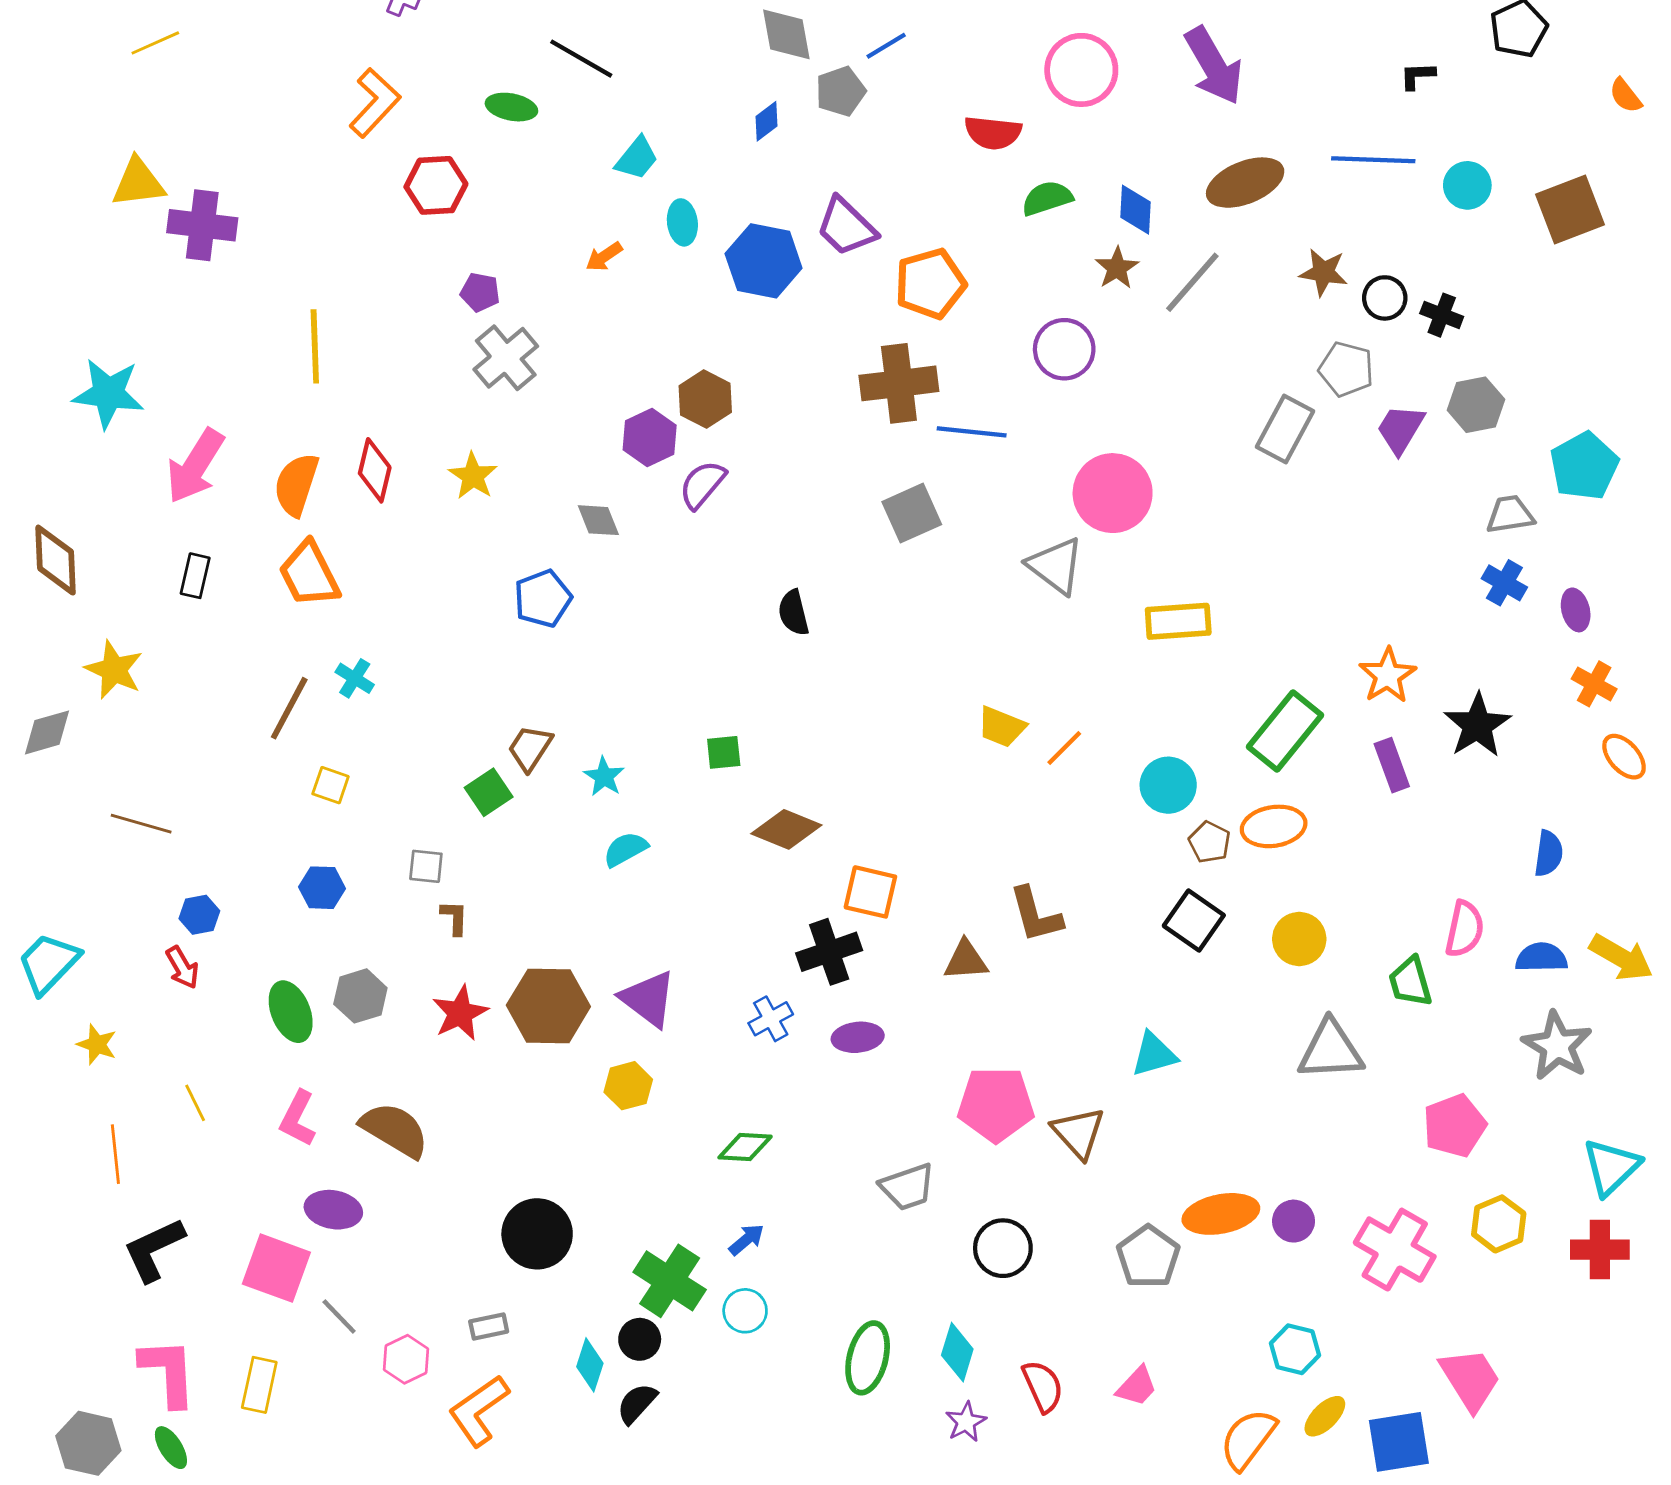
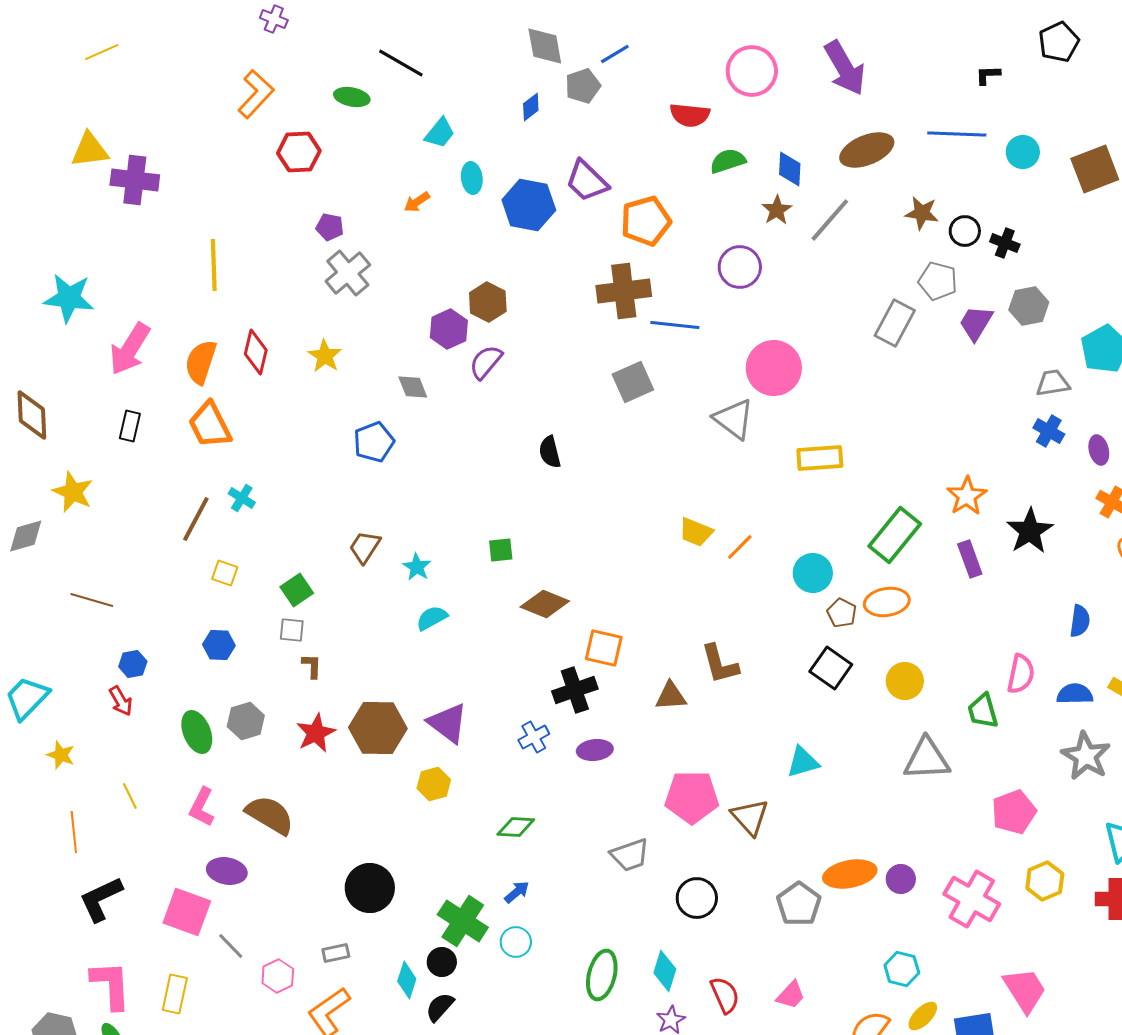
green square: (489, 792) -> (297, 590), moved

